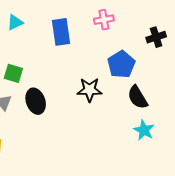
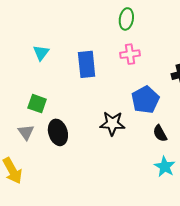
cyan triangle: (15, 22) -> (41, 53), turned -30
black semicircle: (138, 97) -> (160, 133), size x0.7

